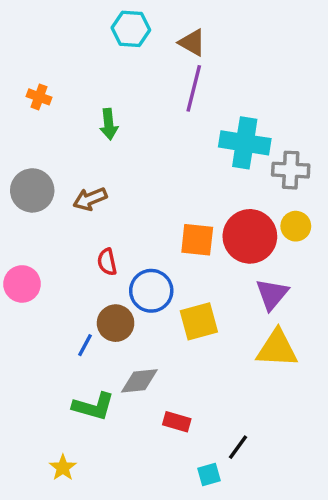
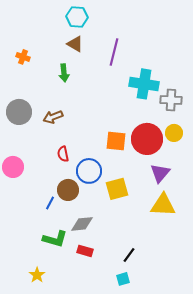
brown triangle: (192, 43) -> (75, 44), moved
red rectangle: (177, 422) -> (85, 251), moved
black line: (238, 447) -> (129, 255), moved

